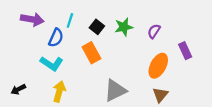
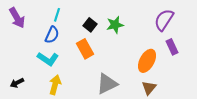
purple arrow: (32, 19) -> (17, 18), moved, turned 50
cyan line: (70, 20) -> (57, 15), moved
purple semicircle: (154, 31) -> (164, 20), moved, size x1.6

